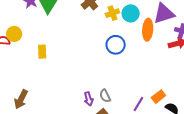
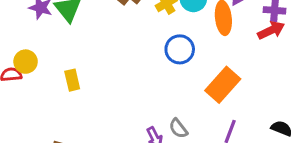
orange rectangle: (158, 97) -> (223, 85), moved, size x1.6

